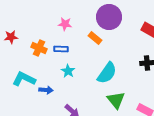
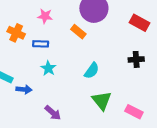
orange cross: (39, 48) -> (16, 33), moved
cyan semicircle: (107, 73) -> (92, 71), size x0.7

